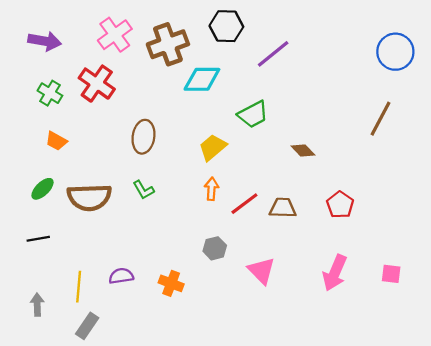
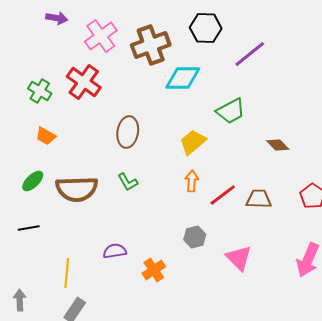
purple arrow: (45, 41) -> (57, 18), moved, size x0.7
purple semicircle: (121, 276) -> (115, 251), moved
orange cross: (171, 283) -> (154, 270), turned 35
gray arrow: (37, 305) -> (20, 300), moved

